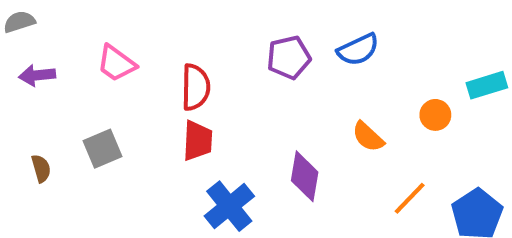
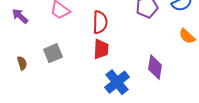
purple arrow: (37, 75) -> (20, 16), turned 48
orange semicircle: (368, 137) -> (187, 36), moved

